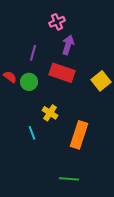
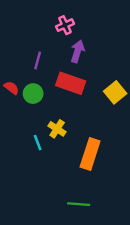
cyan line: (32, 133) -> (38, 143), moved

